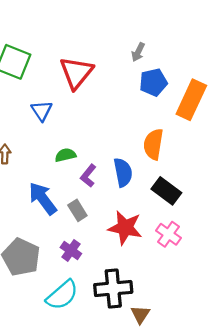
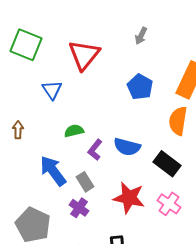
blue pentagon: (153, 82) -> (140, 87), moved, turned -30
orange semicircle: (153, 144) -> (178, 121), moved
blue semicircle: (123, 172) -> (127, 147), turned 116
purple cross: (71, 250) -> (79, 208), moved

